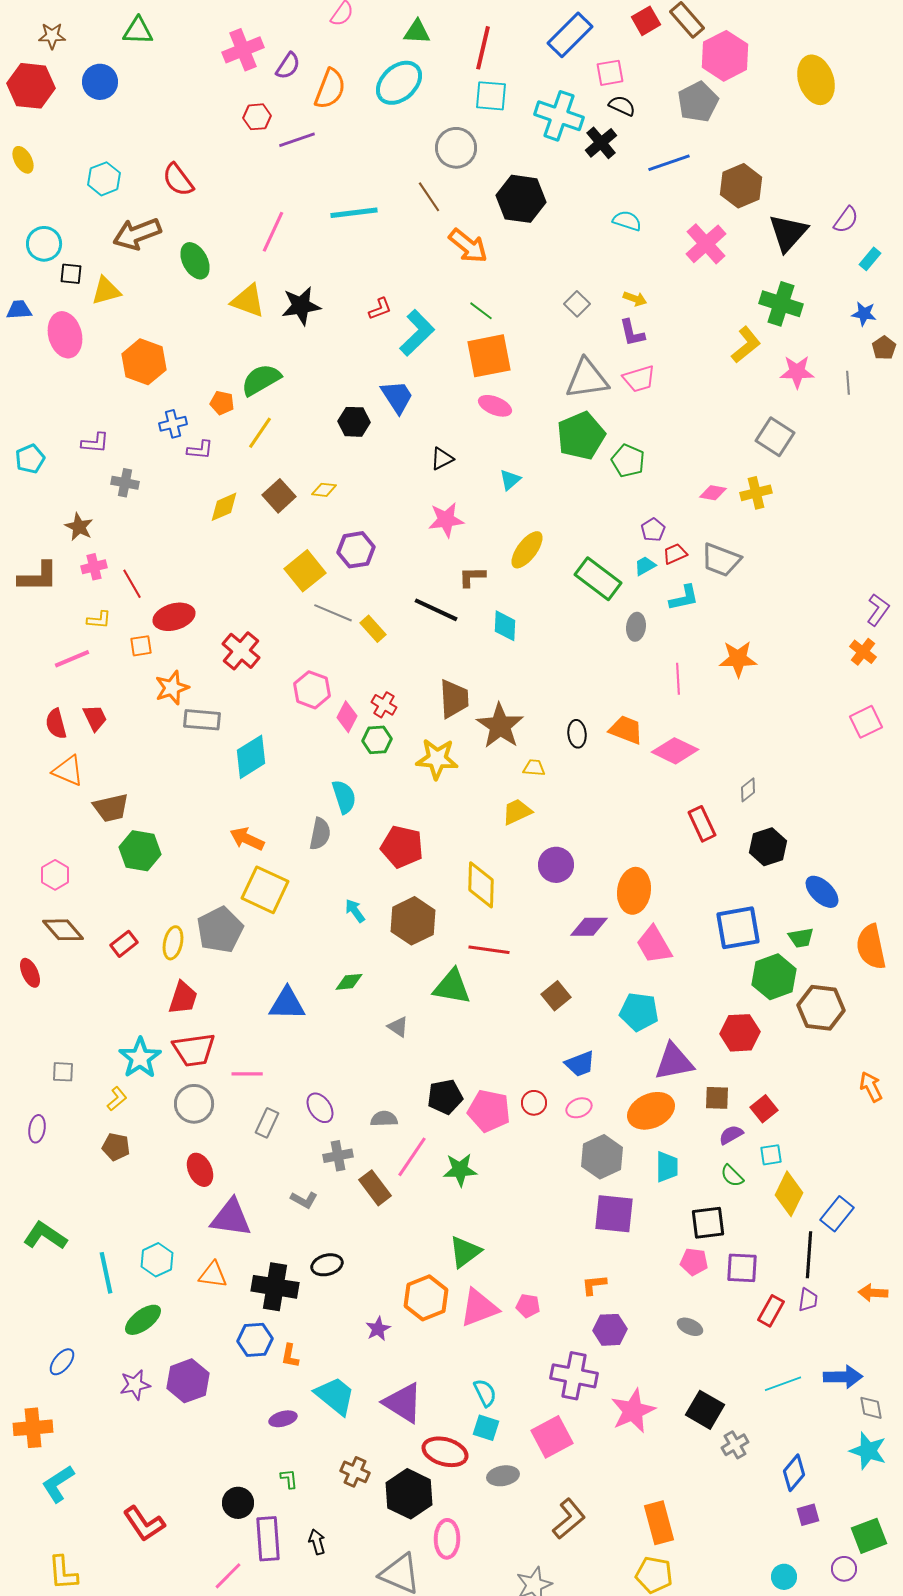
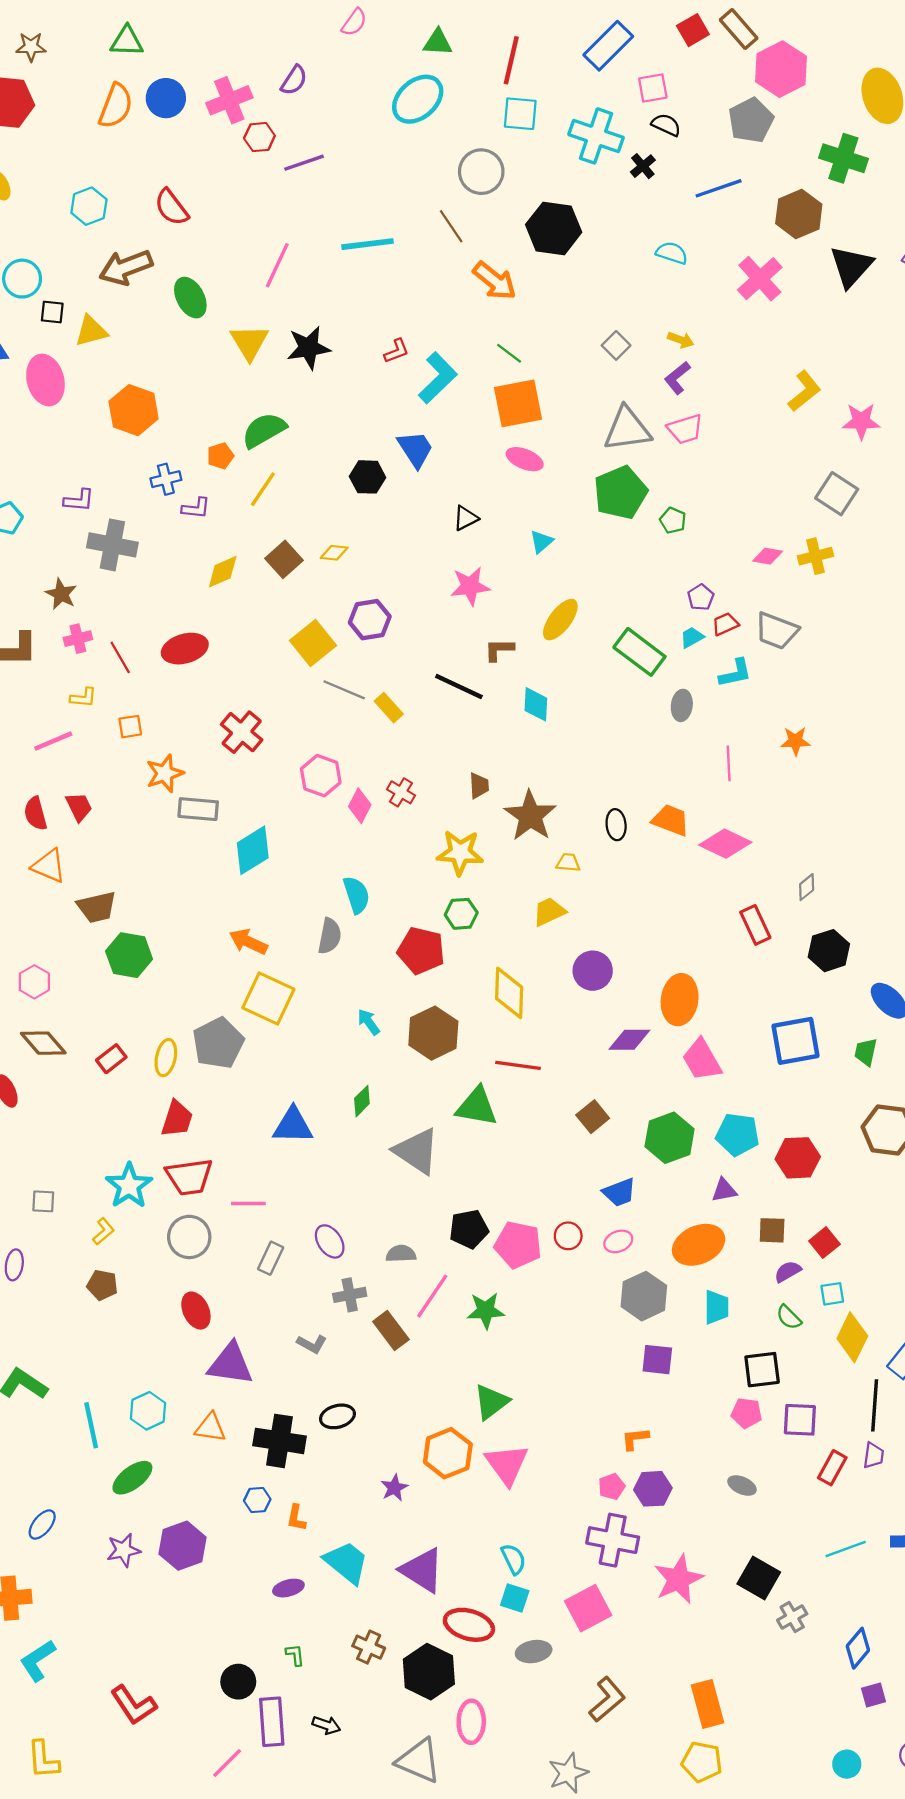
pink cross: (243, 50) -> (229, 100), moved
blue circle: (100, 82) -> (166, 98), moved
orange semicircle: (330, 89) -> (116, 106), moved
black cross: (601, 143) -> (643, 166), size x0.7
yellow triangle: (248, 301) -> (249, 342), turned 39
green cross: (781, 304) -> (843, 158), moved
purple L-shape: (632, 333) -> (677, 378), turned 64
orange pentagon: (222, 403) -> (220, 456), turned -30
green pentagon: (628, 461) -> (673, 520), size x0.7
gray cross: (125, 483) -> (112, 545), size x1.6
red ellipse: (174, 617) -> (185, 649), moved
orange star: (738, 659) -> (795, 741), size x0.7
brown trapezoid: (454, 699) -> (479, 786), size x0.6
green hexagon: (377, 740) -> (461, 914), moved
green trapezoid: (801, 938) -> (866, 1052), turned 112
green hexagon: (774, 977) -> (670, 1138), moved
green diamond: (349, 982) -> (362, 1101), turned -40
cyan pentagon: (639, 1012) -> (738, 1134), moved
gray triangle: (398, 1027) -> (417, 1151), size x2.0
purple triangle: (674, 1062) -> (724, 1190), size x0.6
purple square: (614, 1214) -> (657, 1360), size x0.7
pink pentagon: (528, 1306) -> (612, 1487), moved, turned -30
pink triangle: (479, 1308) -> (507, 1464), turned -45
blue hexagon: (255, 1340) -> (257, 1500), size x0.7
black arrow: (317, 1542) -> (326, 1725), turned 125

